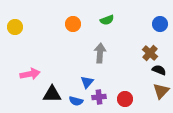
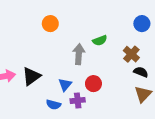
green semicircle: (107, 20) -> (100, 40), moved
black triangle: (52, 94) -> (31, 76), moved, turned -36
red circle: (125, 99) -> (93, 84), moved

